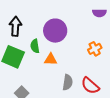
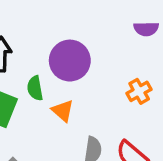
orange triangle: (51, 59) -> (63, 111), turned 40

